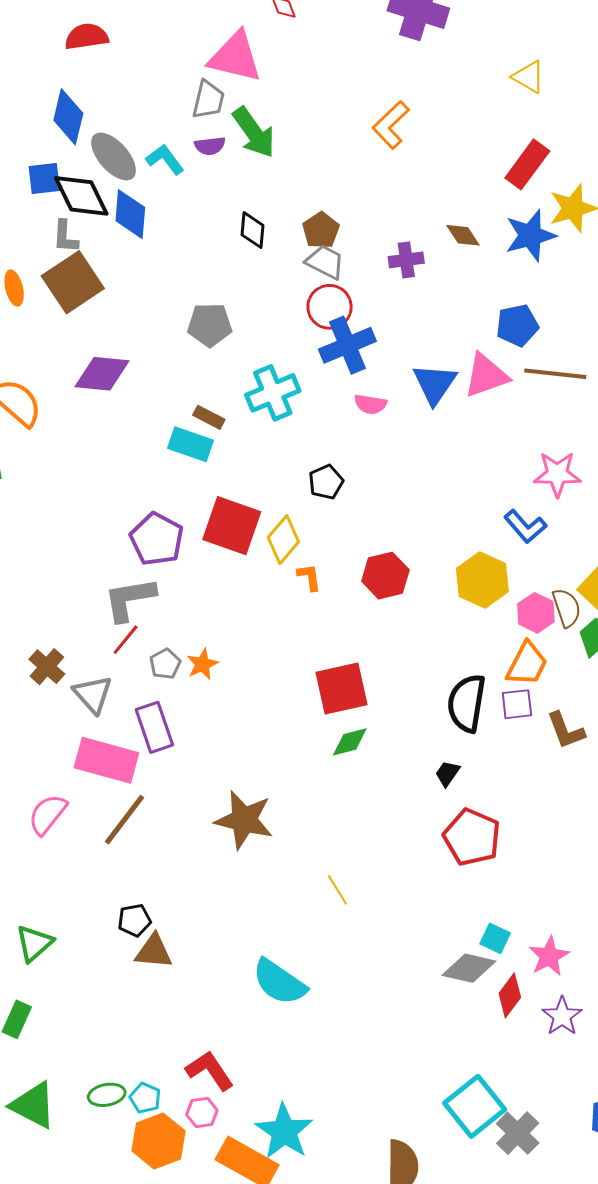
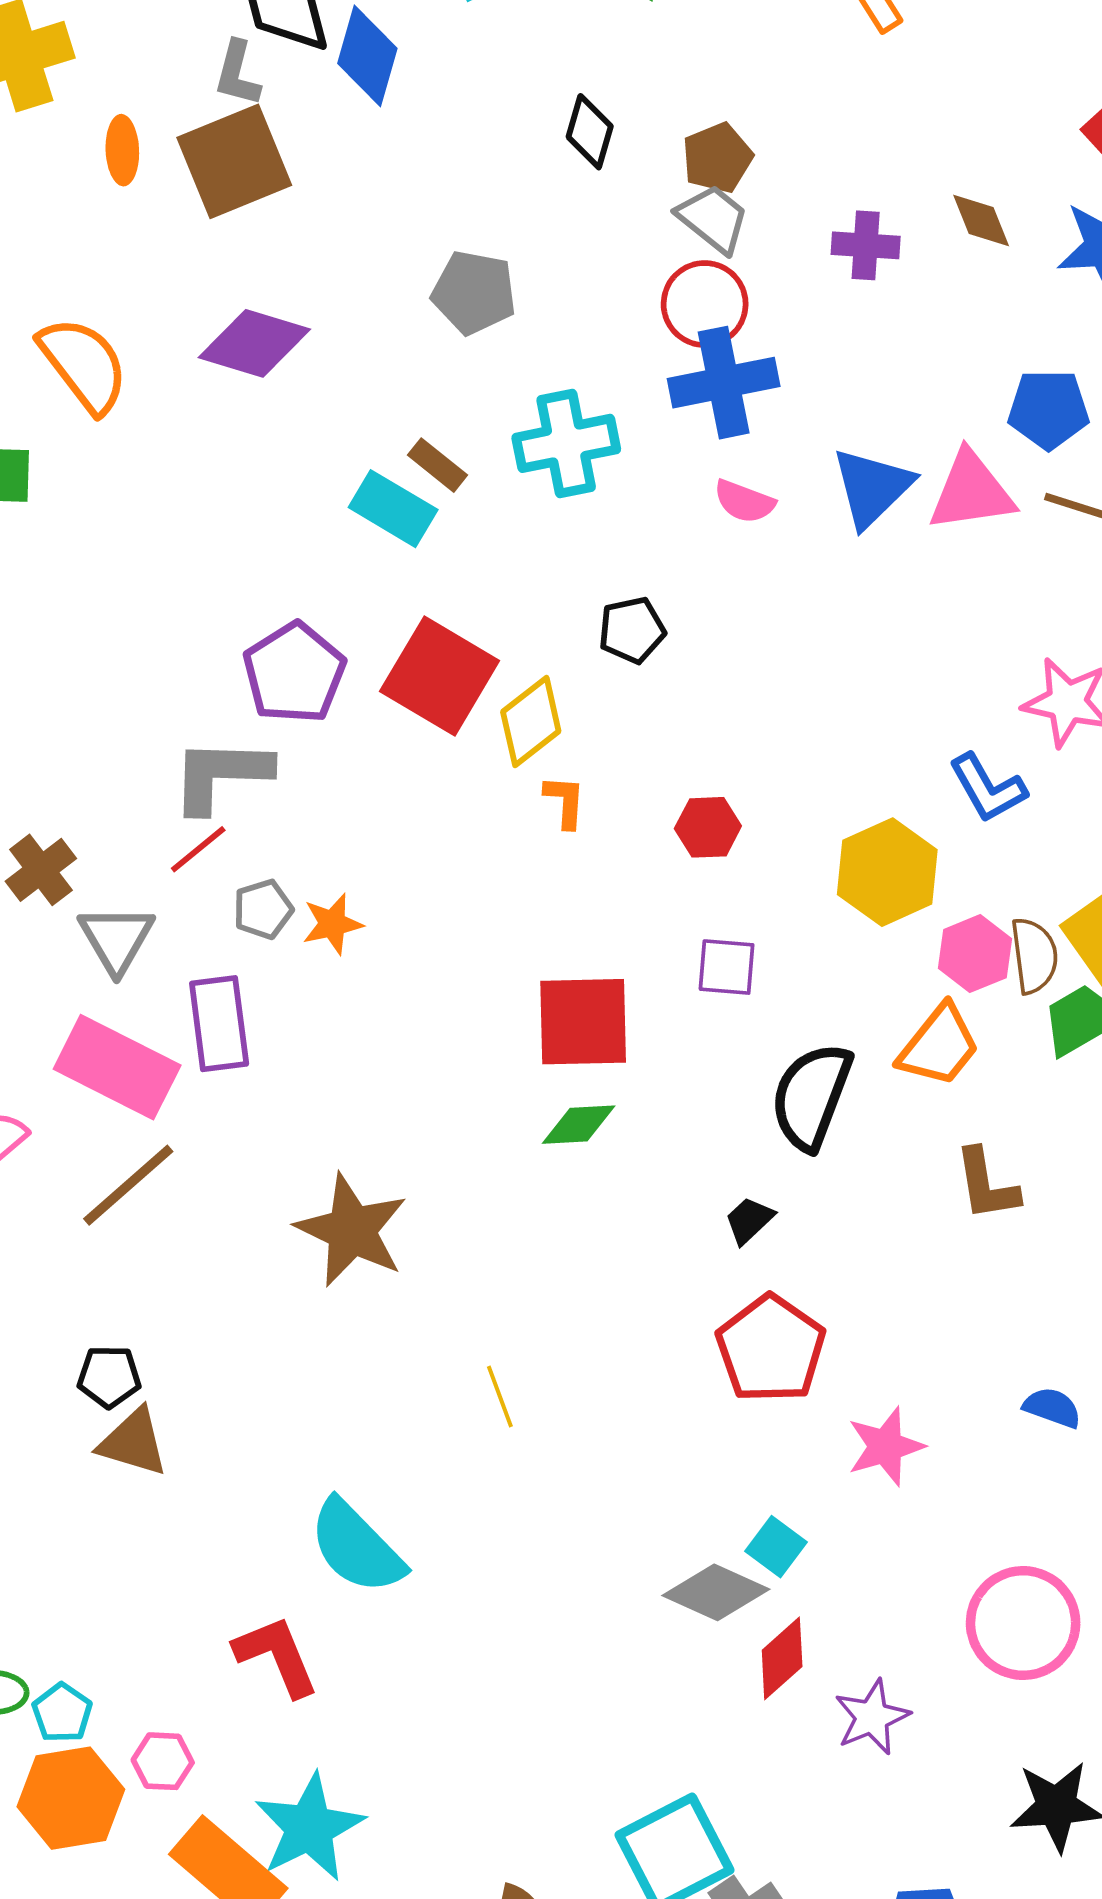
red hexagon: (385, 576) -> (708, 827), size x0.7
purple square: (517, 704) -> (727, 967), moved
pink star: (549, 956) -> (886, 1446), moved
red L-shape: (210, 1070) -> (277, 1656), moved

